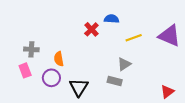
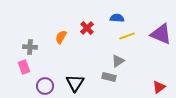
blue semicircle: (111, 19) -> (117, 18), moved
orange semicircle: (59, 59) -> (61, 37), moved, turned 40
purple circle: (51, 78) -> (45, 86), moved

